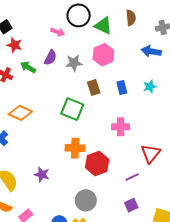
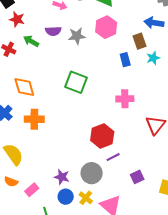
purple semicircle: (50, 58) -> (53, 31), turned 63
brown rectangle: (94, 88) -> (140, 41), moved
orange diamond: (20, 113) -> (24, 87), turned 50
orange cross: (75, 148) -> (34, 119), moved
purple star: (42, 174) -> (62, 177), moved
purple line: (132, 177) -> (113, 157), moved

